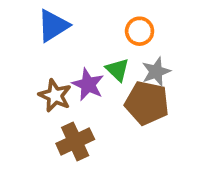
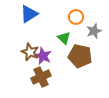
gray star: (156, 72) -> (94, 31), moved
purple star: (88, 84) -> (43, 56), moved

